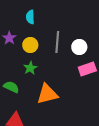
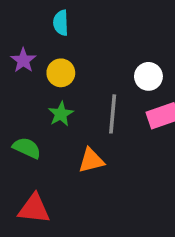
gray line: (57, 42) -> (113, 114), moved
orange triangle: (47, 94) -> (91, 160), size x0.7

